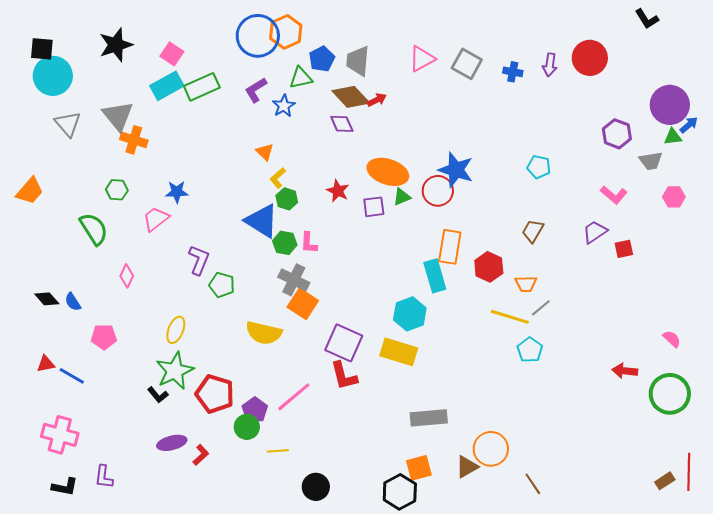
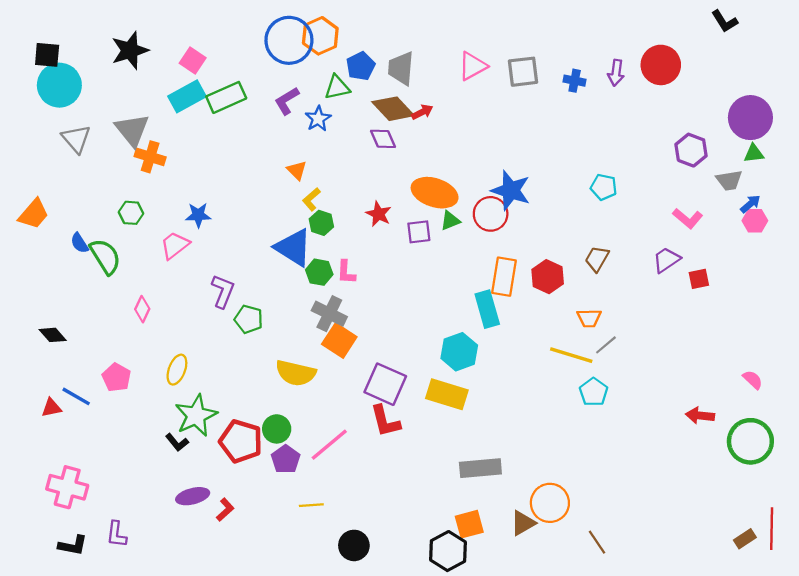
gray square: (467, 64) -> (523, 72), turned -36
blue arrow: (689, 125) -> (750, 204), moved
red hexagon: (489, 267) -> (548, 277), moved
blue semicircle: (73, 302) -> (80, 243), moved
yellow ellipse: (176, 330) -> (177, 370), moved
pink pentagon: (104, 337) -> (116, 377), turned 30
blue line: (72, 376) -> (76, 396), moved
green circle: (247, 427) -> (277, 429), moved

